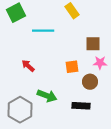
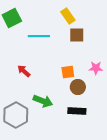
brown square: (93, 44) -> (77, 35), moved
brown circle: (90, 82) -> (78, 87), moved

